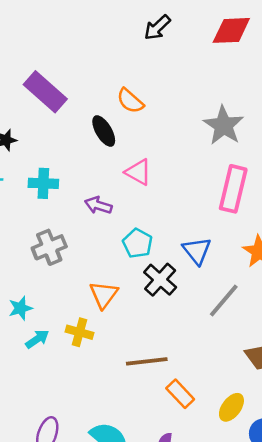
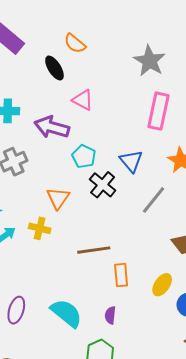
purple arrow: (98, 205) -> (52, 127), size x1.6
orange rectangle: (180, 394) -> (121, 275), turned 40

